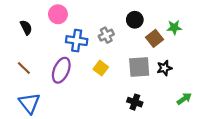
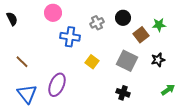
black semicircle: (26, 27) -> (12, 19), moved
gray cross: (106, 35) -> (97, 23), moved
gray square: (139, 67) -> (127, 61), turned 30
black star: (164, 68) -> (158, 60), moved
purple ellipse: (61, 70) -> (57, 85), moved

